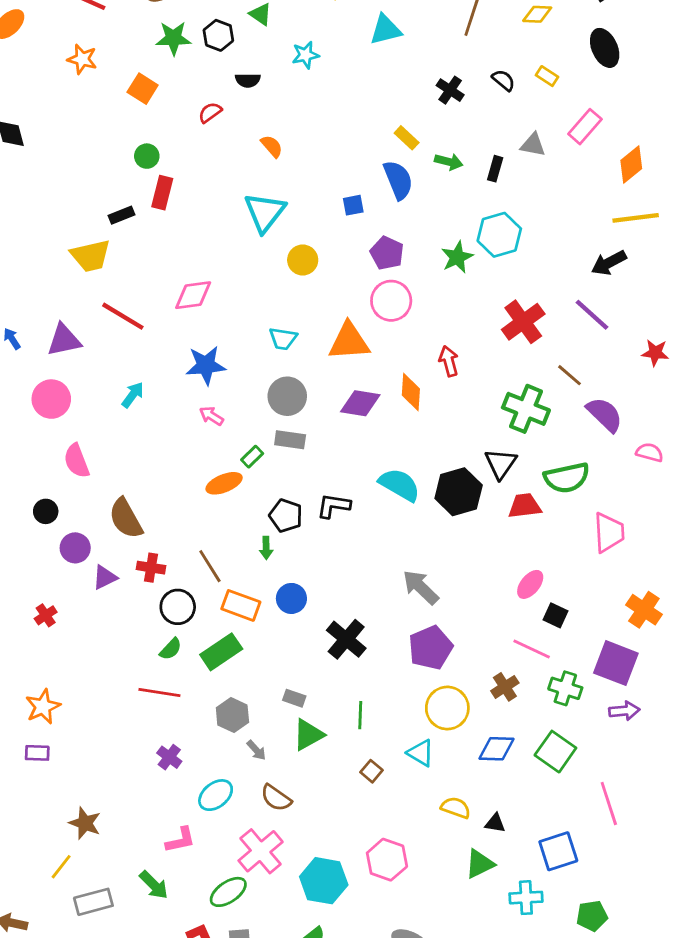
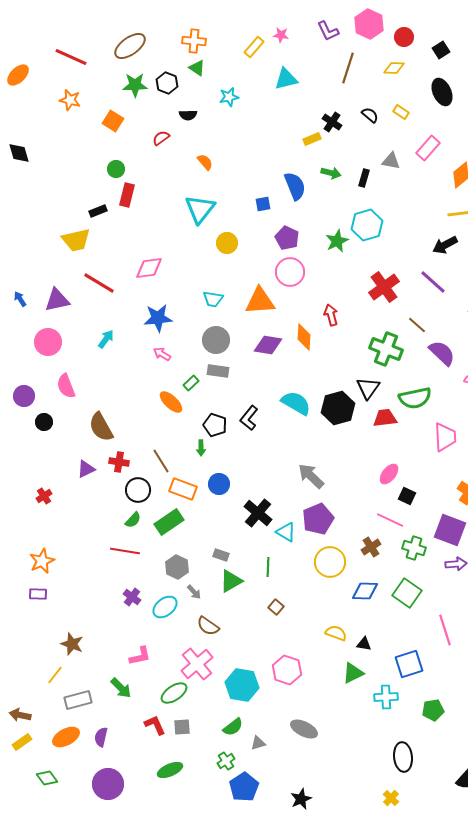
yellow rectangle: (407, 138) -> (312, 139), moved, turned -66
orange ellipse: (224, 483) -> (171, 402), turned 65
black L-shape: (334, 506) -> (249, 418), turned -60
purple circle: (75, 548) -> (24, 396), moved
cyan triangle: (421, 753) -> (286, 532), moved
cyan ellipse: (216, 795) -> (165, 607), moved

